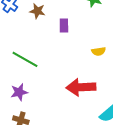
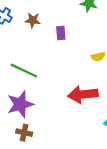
purple star: (19, 92) -> (20, 104), size x1.5

